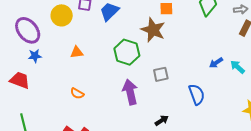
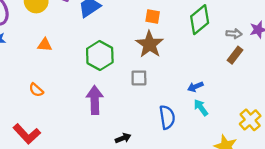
brown star: (153, 30) -> (150, 44), moved
cyan arrow: (237, 67) -> (201, 108), moved
gray square: (161, 74) -> (139, 78), moved

